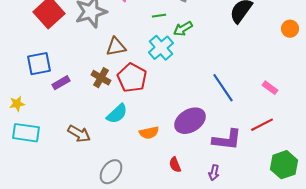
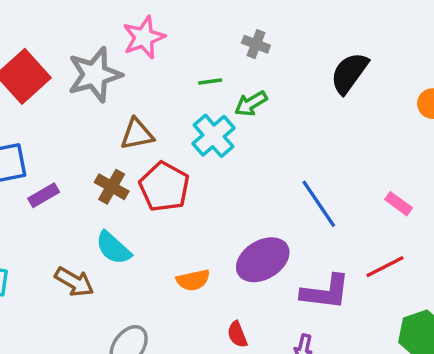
cyan semicircle: (117, 114) -> (113, 248), moved, turned 85

